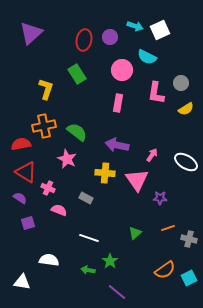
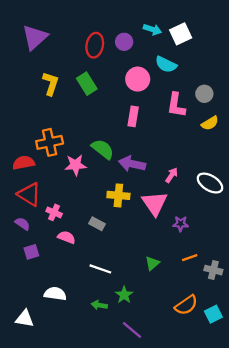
yellow L-shape: (46, 89) -> (51, 84), moved
green semicircle: (77, 132) -> (103, 149), moved
pink star: (67, 159) -> (76, 165), moved, turned -30

